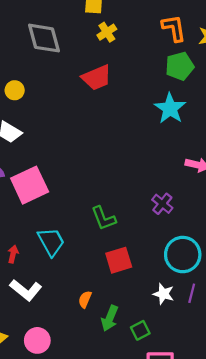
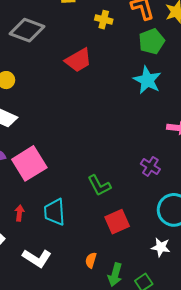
yellow cross: (107, 32) -> (104, 20), moved, turned -36
gray diamond: (44, 38) -> (27, 30), turned -48
cyan trapezoid: (51, 242) -> (55, 212), turned -148
red arrow: (13, 254) -> (19, 213), moved

